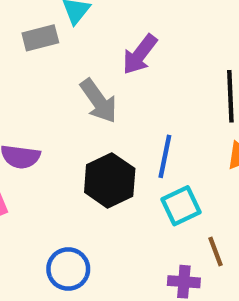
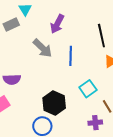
blue line: (165, 156) -> (71, 56), moved
black hexagon: (110, 180) -> (54, 103), moved

